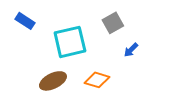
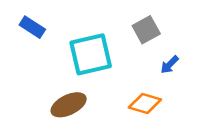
orange diamond: (97, 80) -> (145, 104), moved

